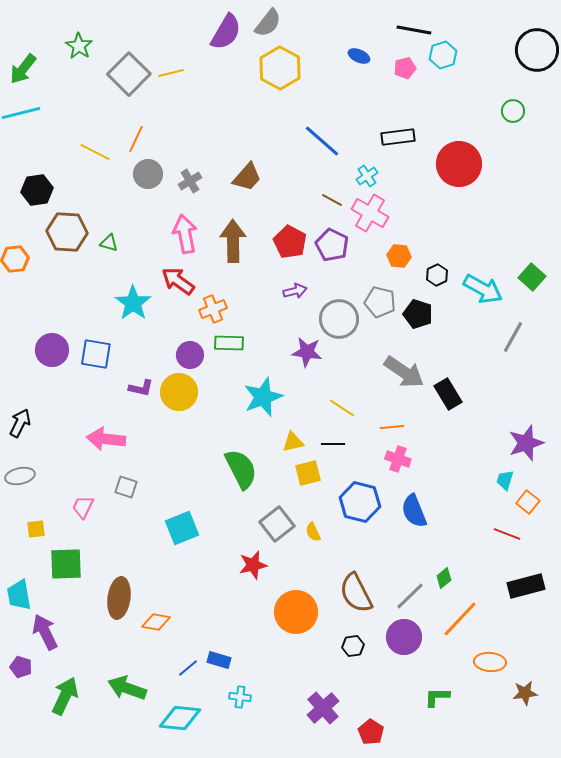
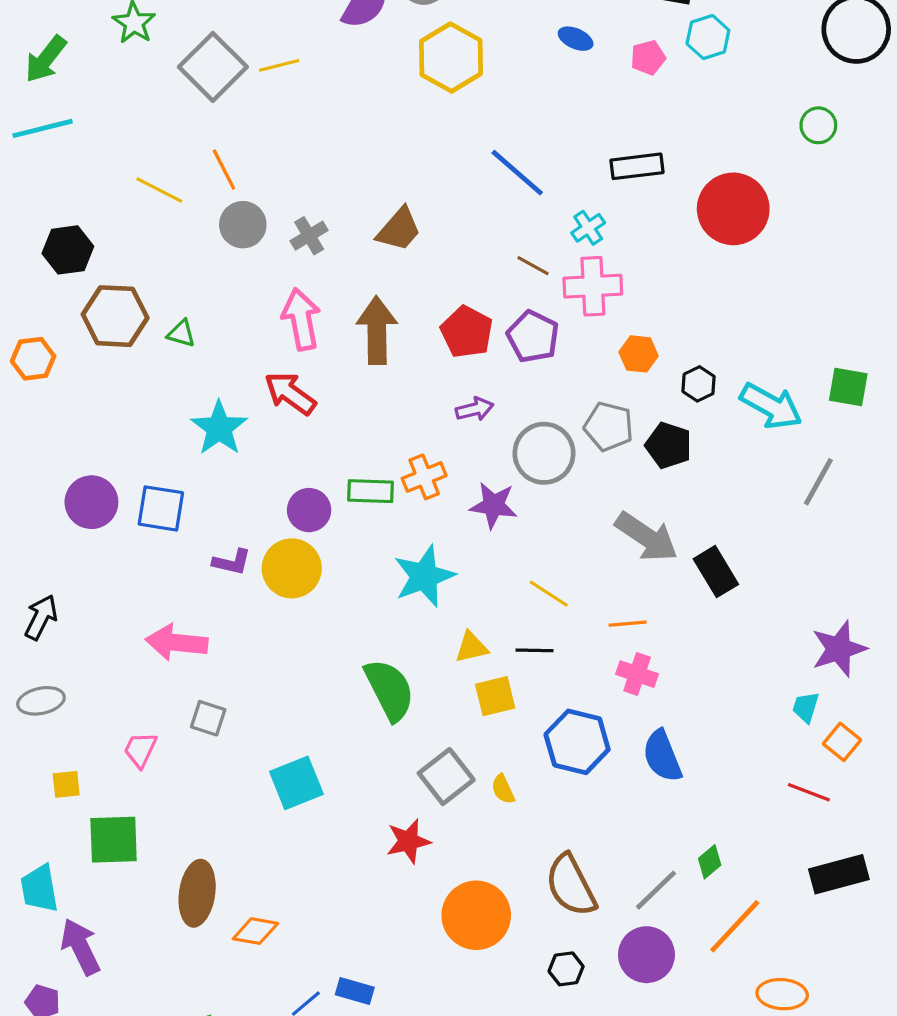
orange line: (136, 139) -> (224, 169), turned -52
pink cross: (370, 213) -> (593, 286), turned -33
green square: (532, 277) -> (848, 387), turned -32
orange cross: (213, 309) -> (424, 477), moved

